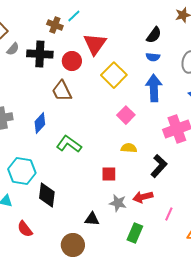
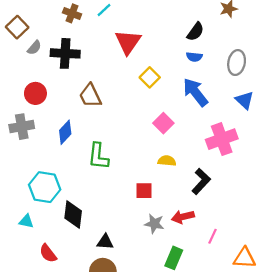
brown cross: (55, 25) -> (72, 13), moved
red circle: (72, 61) -> (35, 93), moved
yellow square: (114, 75) -> (150, 77), size x0.7
blue arrow: (154, 88) -> (195, 92), turned -36
green L-shape: (69, 144) -> (98, 156), turned -120
black triangle: (92, 219) -> (105, 242), moved

